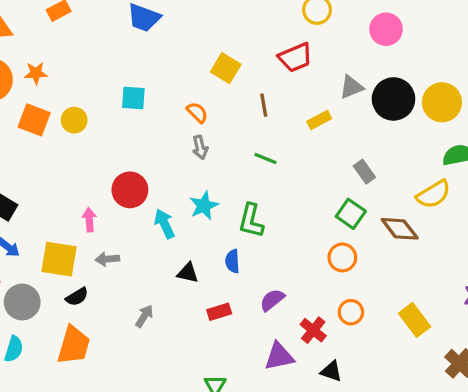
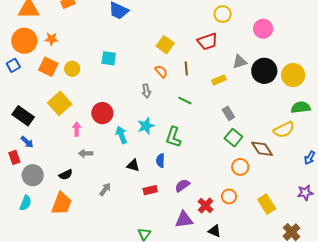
orange semicircle: (197, 112) -> (161, 71), moved
gray rectangle: (364, 172) -> (228, 113), moved
orange circle: (342, 257) -> (240, 167), moved
yellow square: (59, 259) -> (60, 103), moved, turned 35

